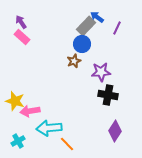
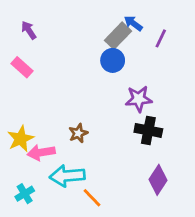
pink rectangle: (22, 37) -> (22, 67), moved
brown star: (74, 61) -> (78, 133), moved
yellow star: (15, 101) -> (21, 139), turned 30

